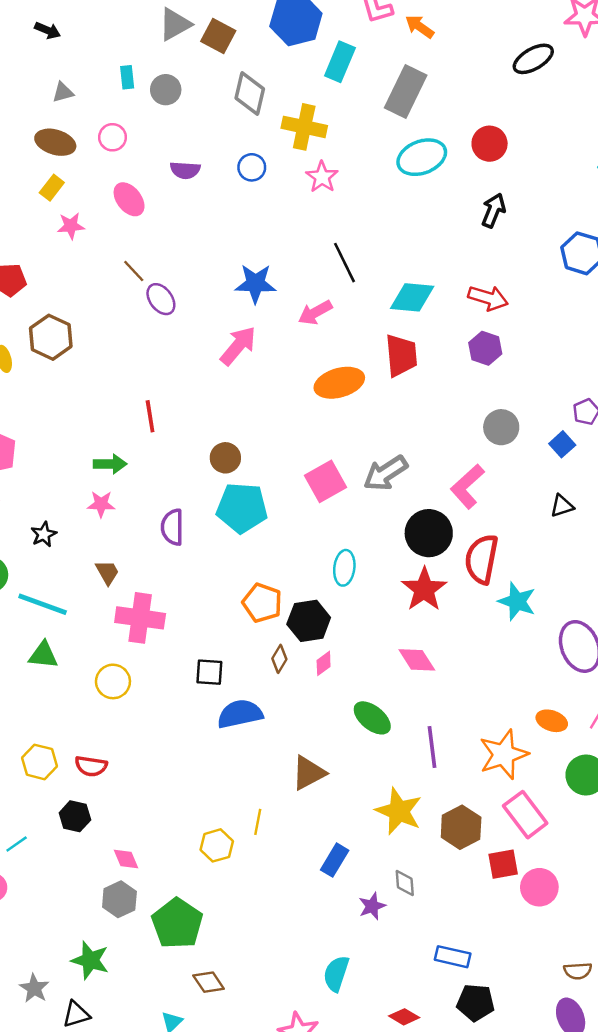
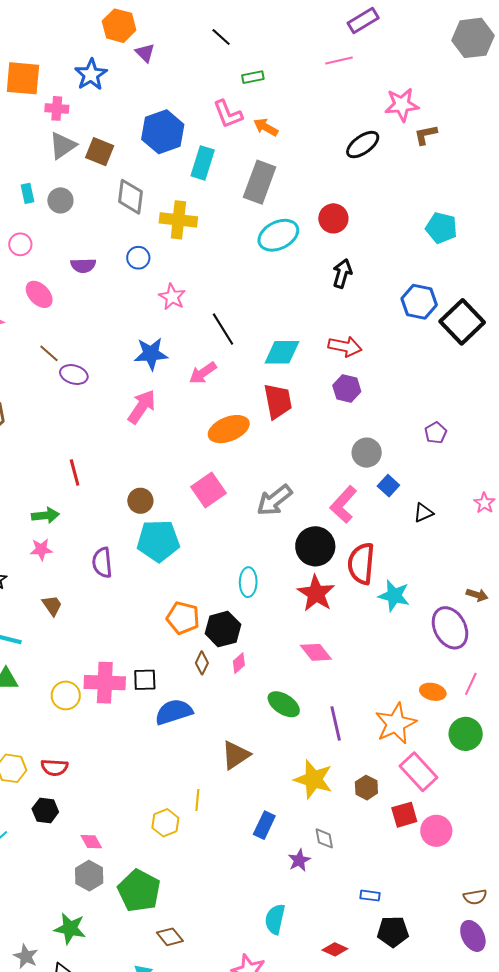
pink star: (322, 177) -> (172, 297), moved
purple ellipse: (161, 299) -> (74, 375), turned -32
blue square: (562, 444) -> (388, 486), moved
pink square: (325, 481) -> (208, 490), moved
pink cross: (140, 618) -> (105, 683), moved
brown hexagon: (461, 827) -> (366, 788), size x0.7
blue rectangle: (453, 957) -> (370, 896), size x0.7

